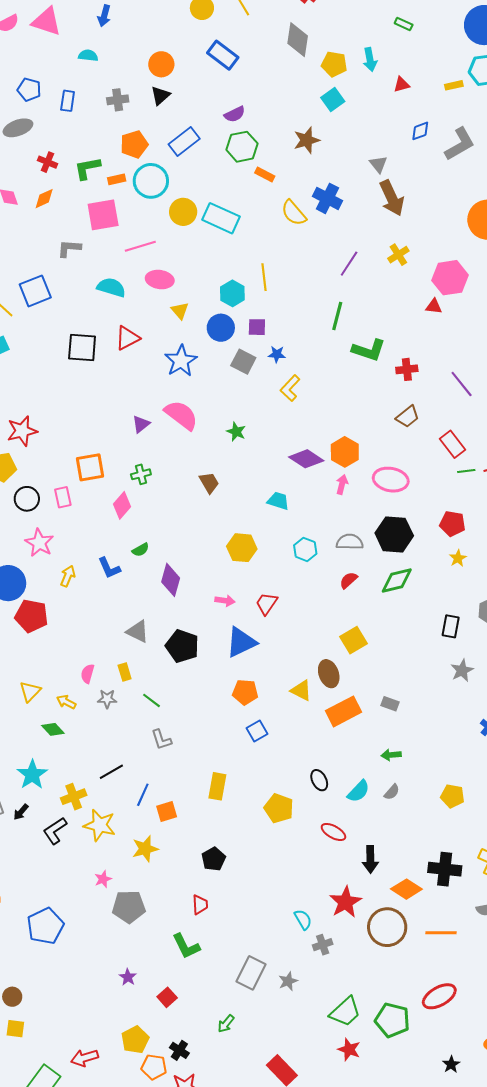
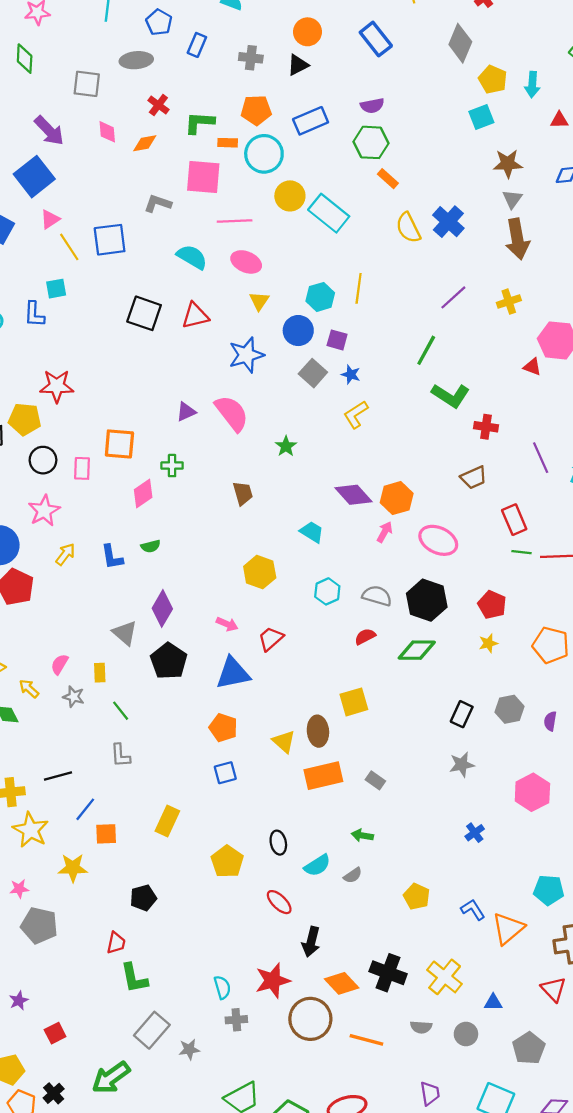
brown star: (307, 140) -> (508, 164), moved
purple diamond: (171, 580) -> (162, 608), moved
green L-shape: (186, 946) -> (134, 978), moved
green arrow: (226, 1024) -> (111, 1078), size x1.8

